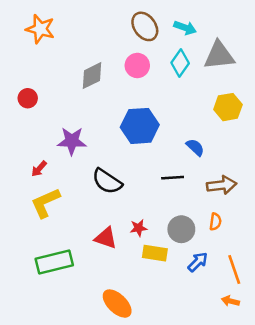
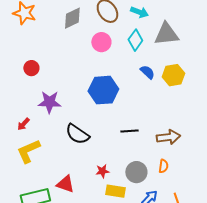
gray diamond: (92, 76) -> (72, 18), moved
red circle: (28, 98) -> (31, 68), moved
blue semicircle: (195, 147) -> (147, 72), moved
red triangle: (106, 238) -> (65, 184), moved

